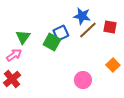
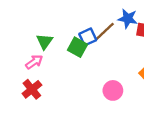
blue star: (82, 16) -> (128, 19), moved
brown line: (88, 30) -> (105, 31), moved

